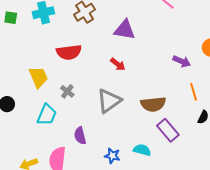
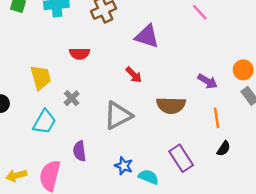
red semicircle: (69, 52) -> (80, 54), size x0.7
brown semicircle: (153, 104) -> (171, 105), moved
blue star: (112, 156) -> (124, 166), moved

